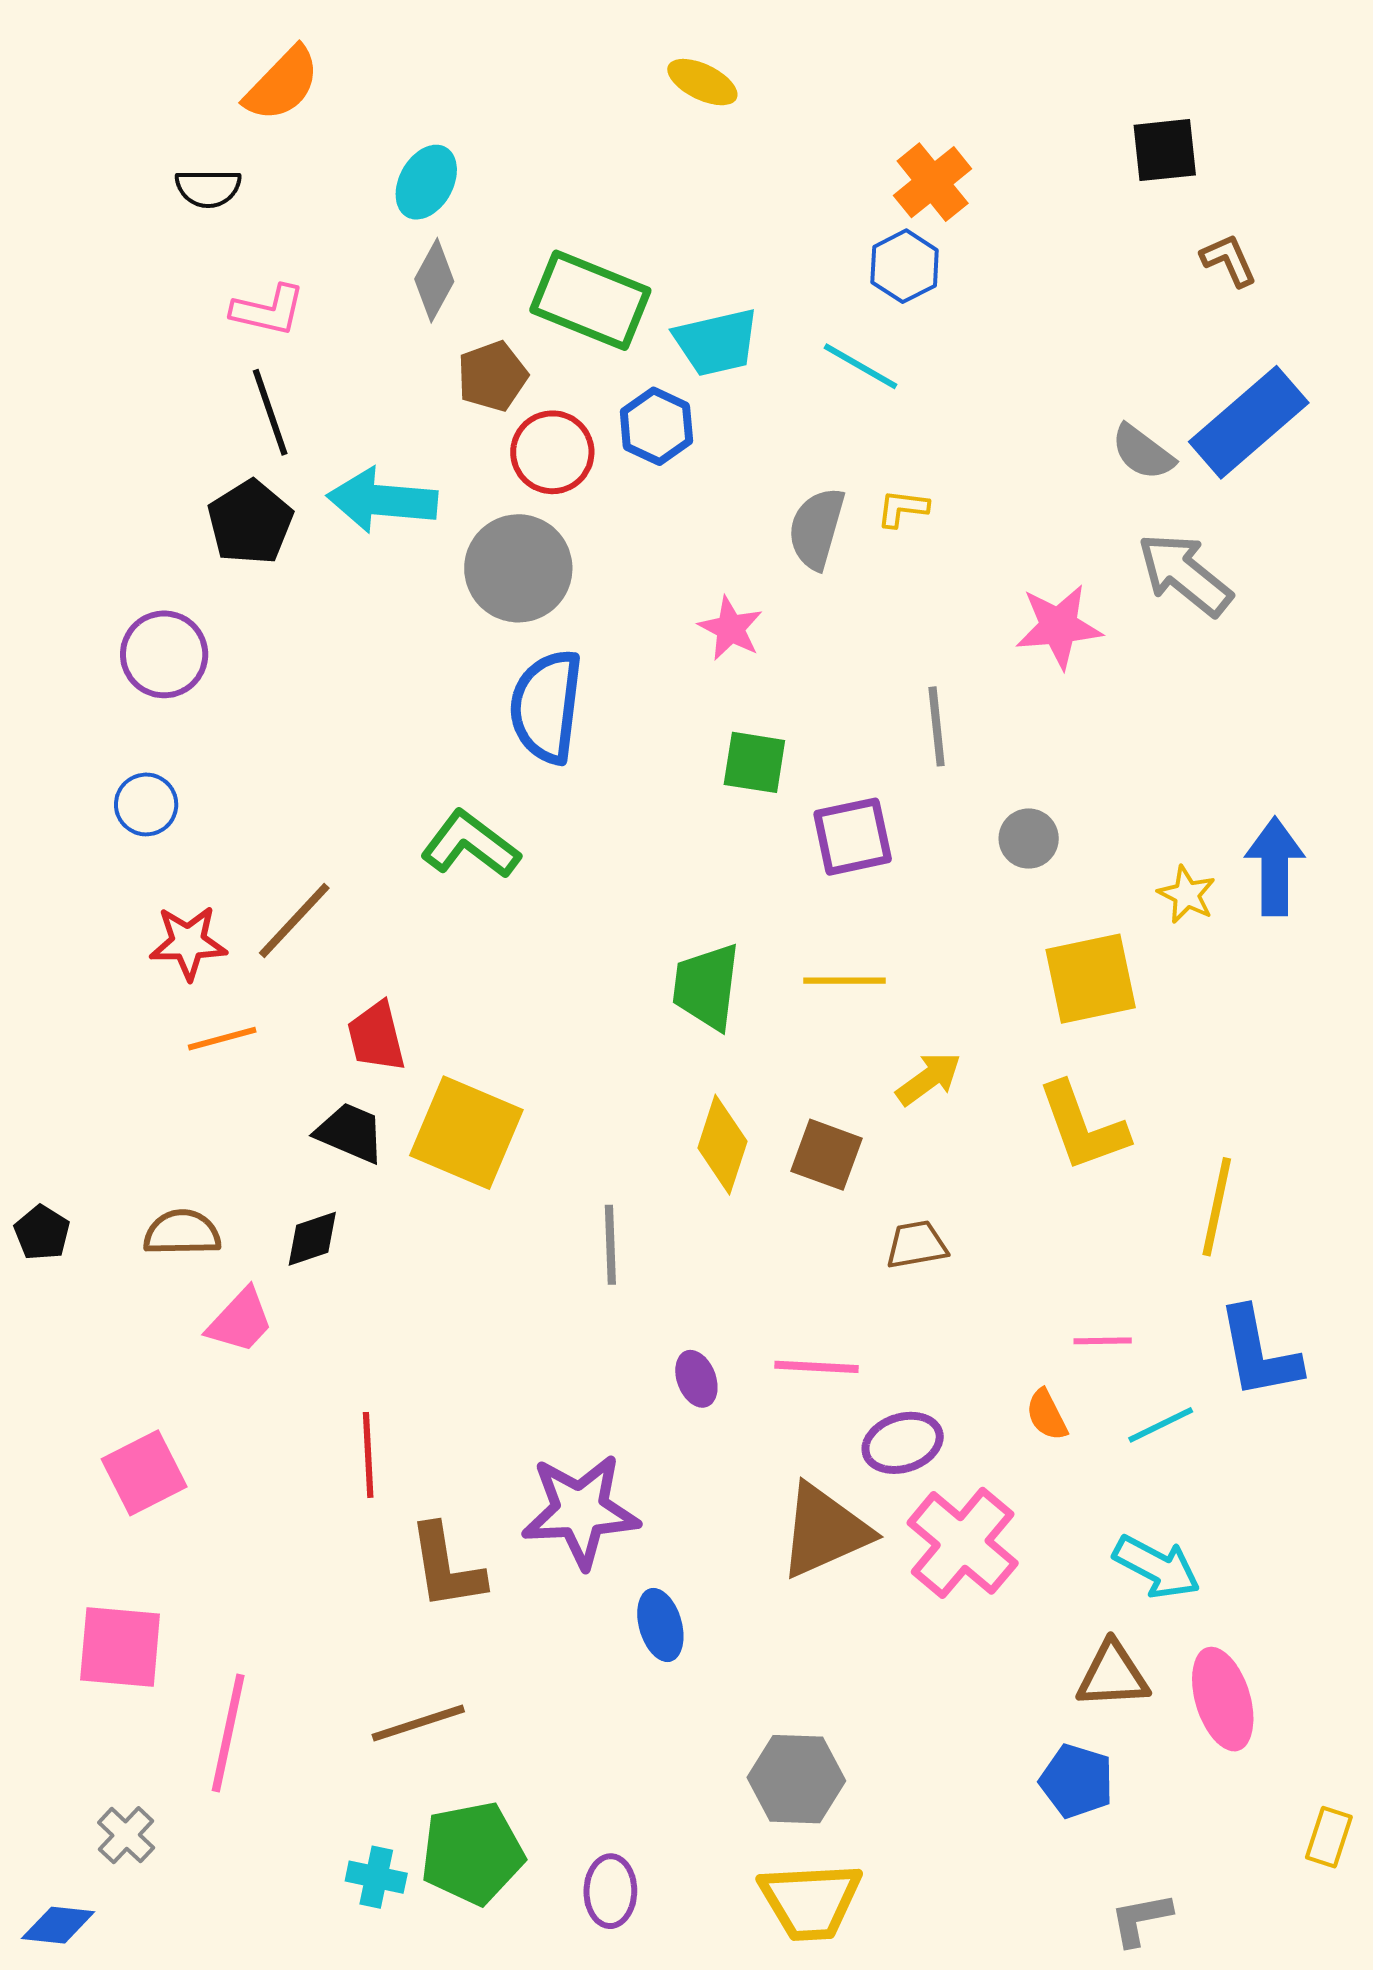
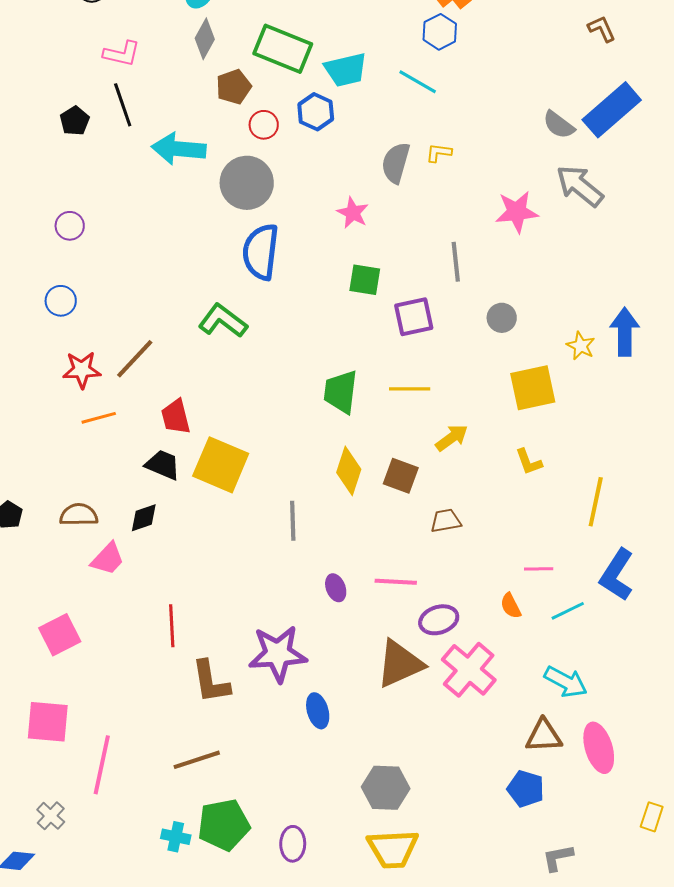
red circle: (552, 452) -> (264, 125), size x0.7
black pentagon: (250, 522) -> (75, 121), moved, size x0.7
purple circle: (164, 654) -> (70, 226), size x0.7
yellow L-shape: (1083, 1127) -> (529, 462), size x0.6
blue L-shape: (1259, 1353) -> (617, 575), turned 44

